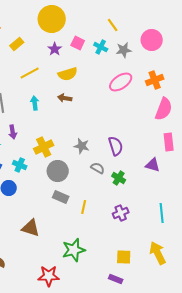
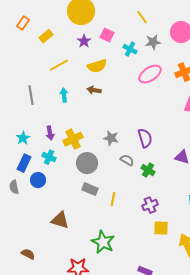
cyan cross: (101, 47) -> (130, 49), moved
purple arrow: (13, 132) -> (50, 133), moved
green star: (74, 250) -> (103, 242), turned -30
yellow square: (124, 257) -> (161, 228), moved

